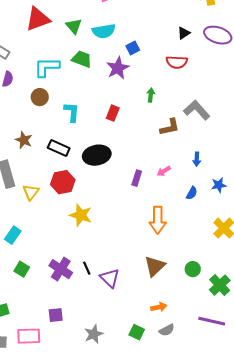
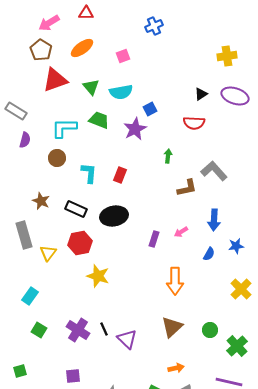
red rectangle: (113, 113) -> (120, 175), moved
blue arrow: (197, 159) -> (214, 220), size x1.5

